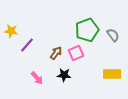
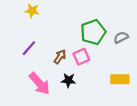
yellow star: (11, 31) -> (32, 11), moved
gray semicircle: (113, 35) -> (121, 37), turned -80
pink arrow: (37, 78) -> (40, 84), size x1.6

